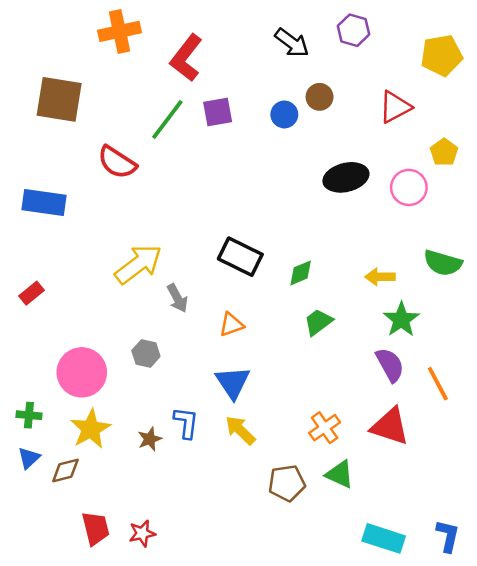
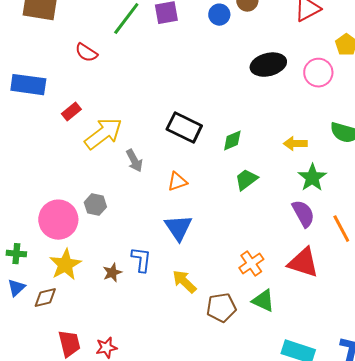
red semicircle: (117, 162) -> (86, 53), size x0.7
red rectangle: (31, 293) -> (71, 112), moved
gray hexagon: (146, 353) -> (95, 205), moved
yellow arrow: (240, 430) -> (184, 282), moved

